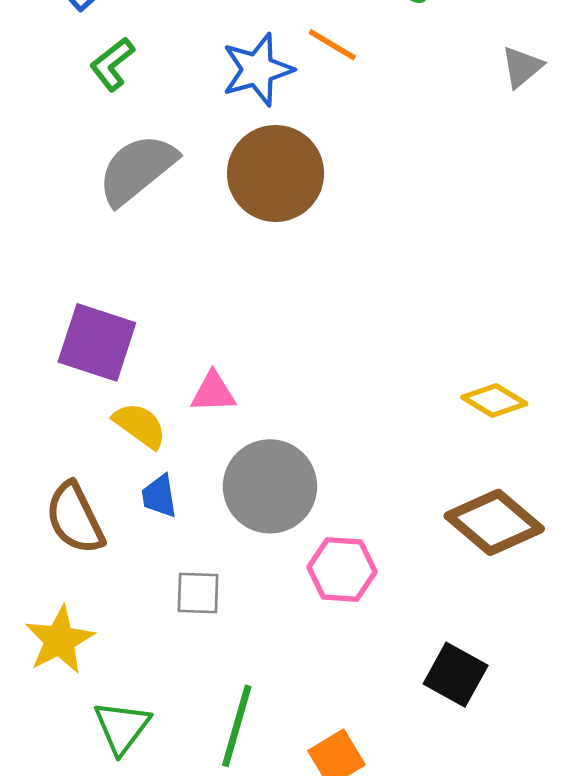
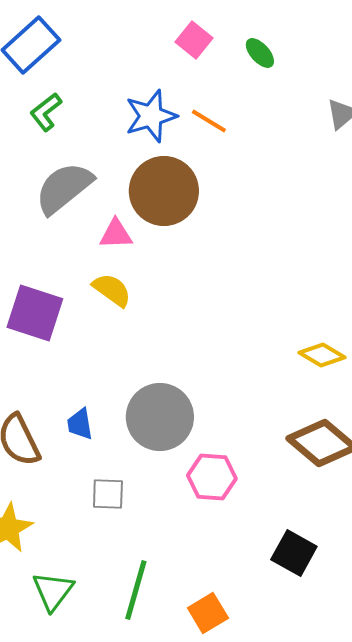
orange line: (332, 45) -> (209, 121), moved
pink triangle: (213, 392) -> (116, 234), moved
yellow semicircle: (140, 425) -> (112, 290), moved

